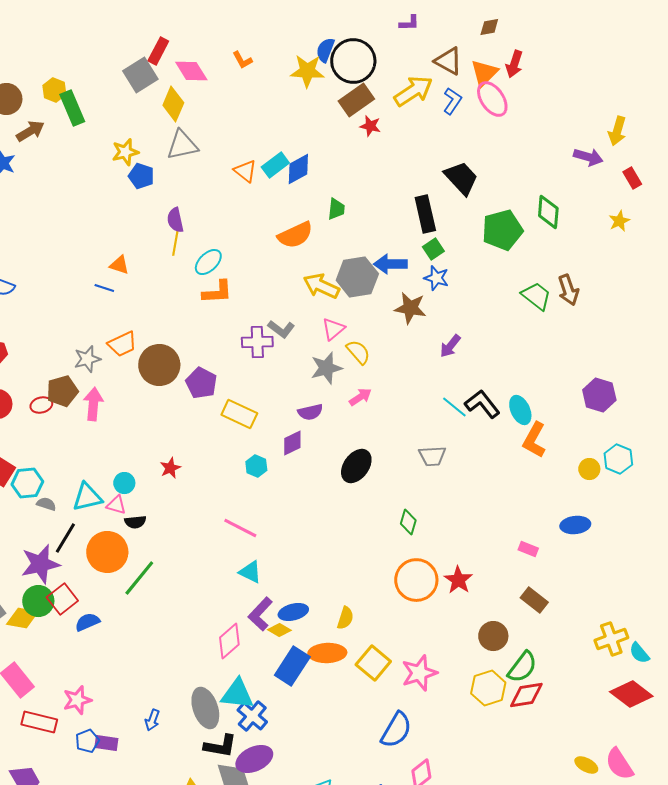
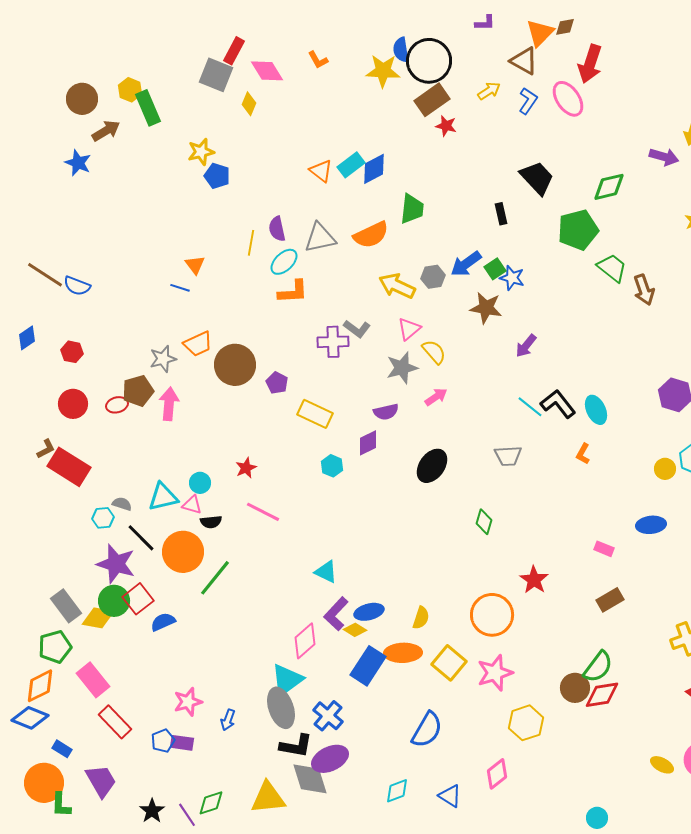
blue semicircle: (325, 50) -> (401, 50), turned -30
red arrow: (514, 64) -> (590, 64), size x1.4
orange triangle: (484, 73) -> (540, 33), moved
gray square: (140, 75) -> (216, 75), turned -36
yellow arrow: (413, 91) -> (489, 91), size x0.6
yellow diamond: (173, 104) -> (249, 104), size x0.7
gray triangle: (182, 145) -> (320, 238), moved
green trapezoid: (336, 209) -> (412, 209), size x1.4
green diamond: (548, 212) -> (609, 187), moved, turned 72
black rectangle: (425, 214) -> (501, 214), size x0.6
purple semicircle: (175, 220) -> (277, 229), moved
green square: (433, 249) -> (495, 269), moved
blue arrow: (390, 264) -> (466, 264), turned -36
orange triangle: (119, 265) -> (195, 265), turned 35
gray hexagon: (357, 277) -> (433, 277), size x0.6
green trapezoid: (536, 296) -> (612, 268), moved
purple pentagon: (201, 383) -> (277, 383), size x0.7
orange L-shape: (534, 440) -> (583, 454), moved, size x0.6
cyan hexagon: (27, 483) -> (103, 518), moved, size x0.7
pink line: (240, 528) -> (263, 512), moved
black line: (65, 538) -> (141, 538), turned -76
purple star: (40, 564) -> (116, 564), turned 30
orange circle: (416, 580) -> (492, 615), moved
brown rectangle: (534, 600) -> (610, 600), turned -68
brown circle: (493, 636) -> (575, 688), moved
yellow hexagon: (488, 688) -> (526, 723), moved
cyan triangle: (237, 694) -> (287, 680), moved, turned -42
pink star: (77, 700) -> (188, 702), moved
red rectangle: (39, 722) -> (115, 722), turned 32
blue semicircle: (396, 730) -> (427, 730), moved

